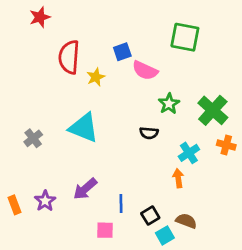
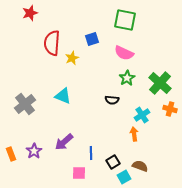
green square: (185, 37) -> (125, 20), moved
pink semicircle: (145, 70) -> (124, 53), moved
cyan triangle: (84, 128) -> (63, 96), size x0.7
gray cross: (33, 138) -> (25, 104), size x1.5

